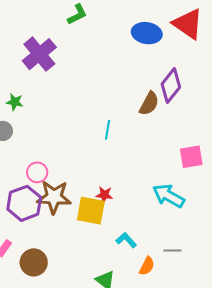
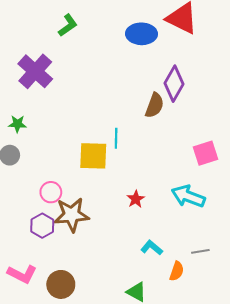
red star: (104, 195) -> (136, 199), moved, turned -30
purple hexagon: (24, 203) -> (42, 226), size x0.7
yellow square: (91, 211) -> (93, 156), moved

